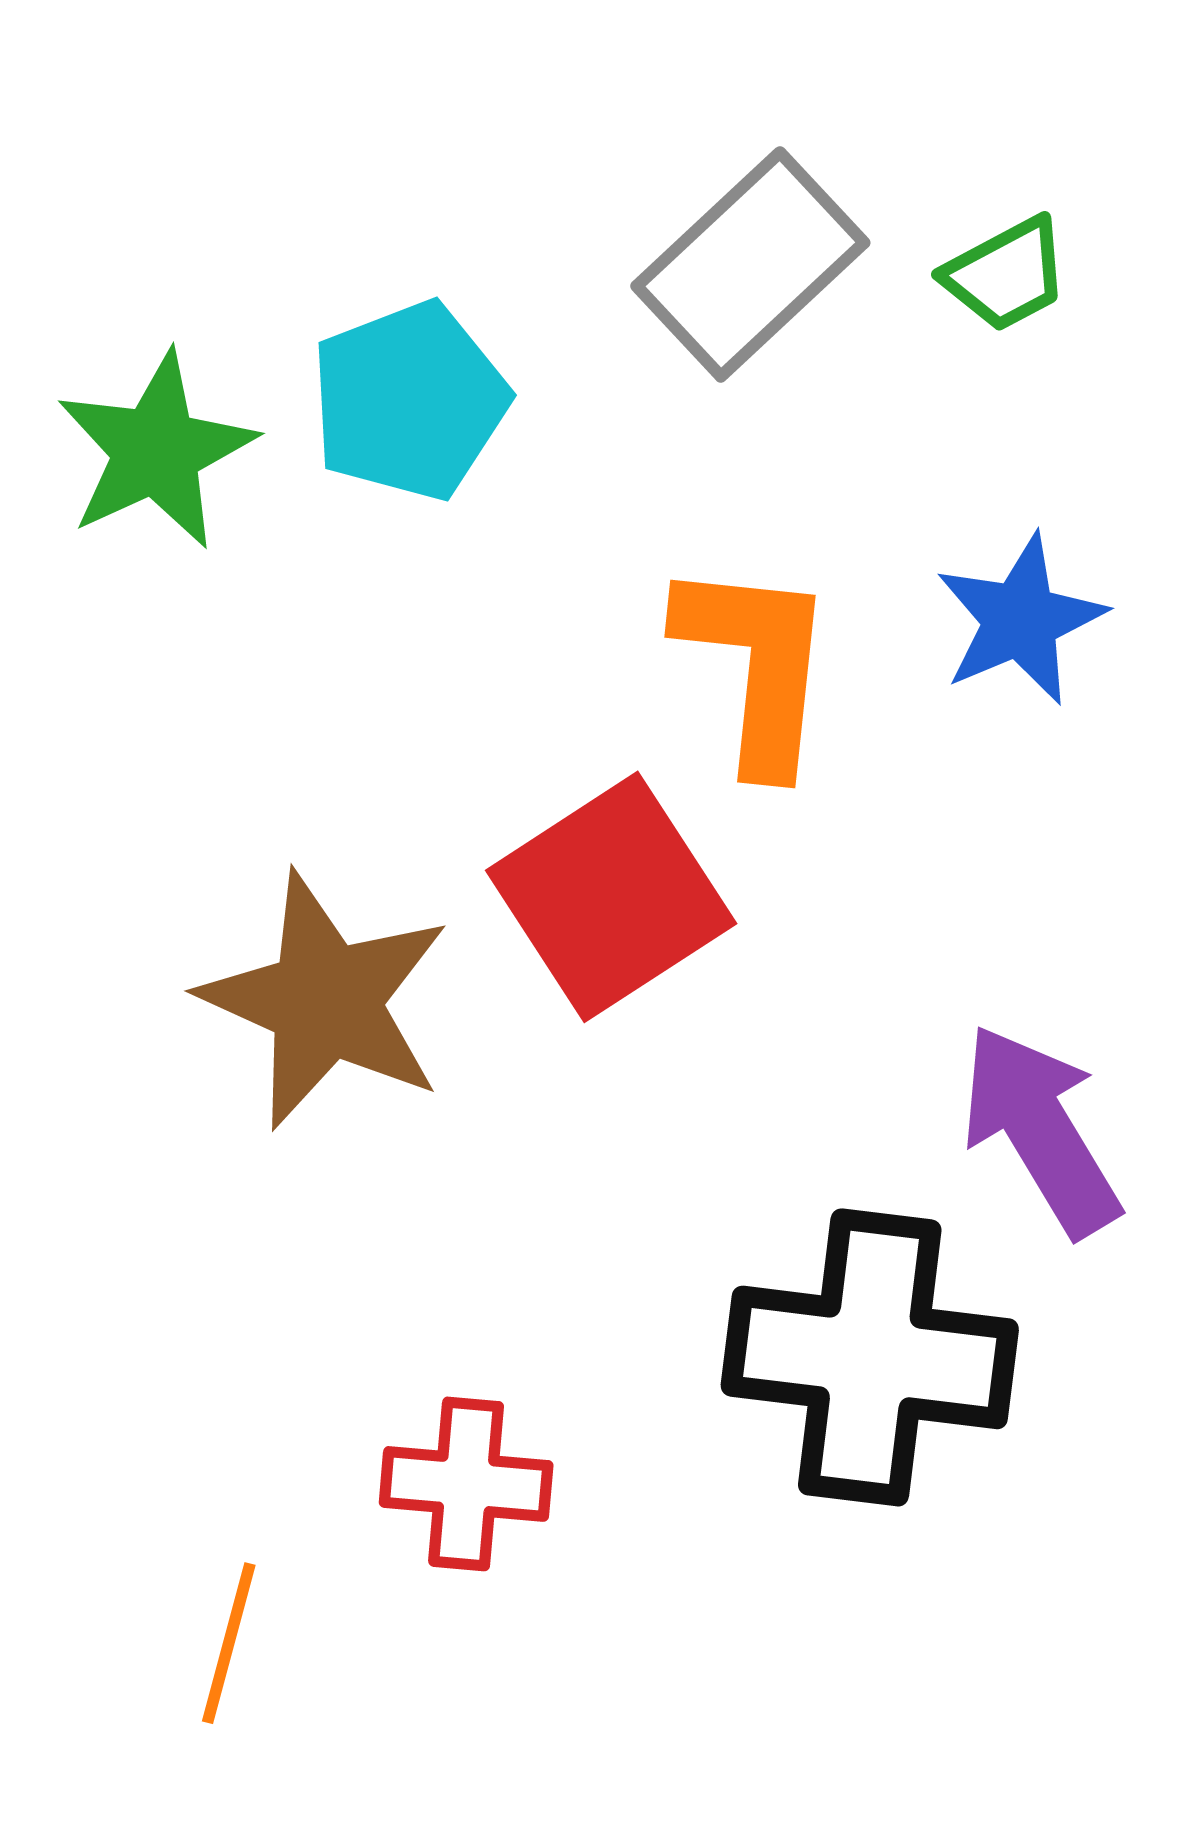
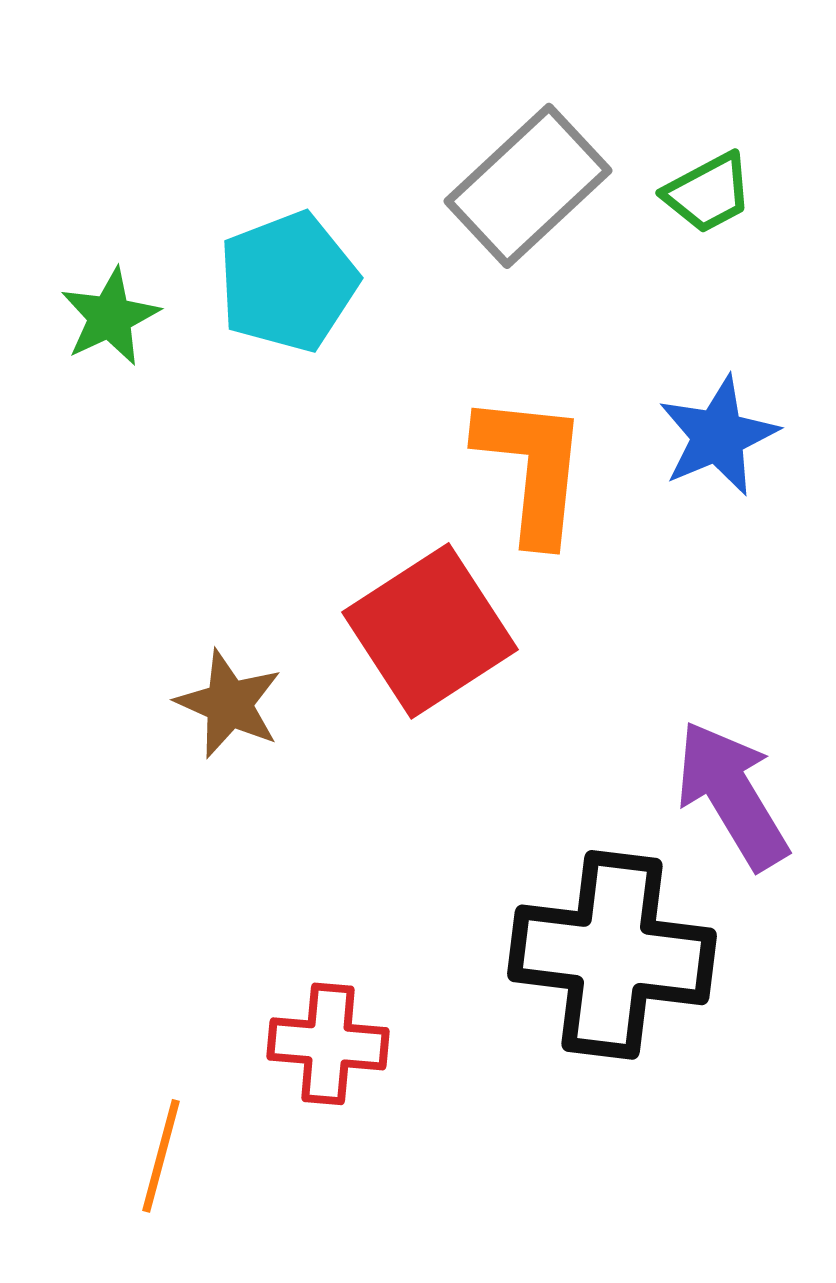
green star: (156, 451) -> (110, 317), size x0.7
brown star: (325, 1001) -> (229, 704), size x0.6

